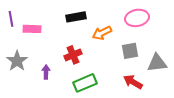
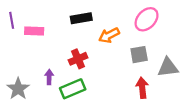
pink ellipse: (137, 18) -> (147, 19), turned -35
gray star: (17, 61) -> (18, 89), moved
red arrow: (133, 82) -> (142, 88), turned 54
green rectangle: (85, 83) -> (73, 89), moved

